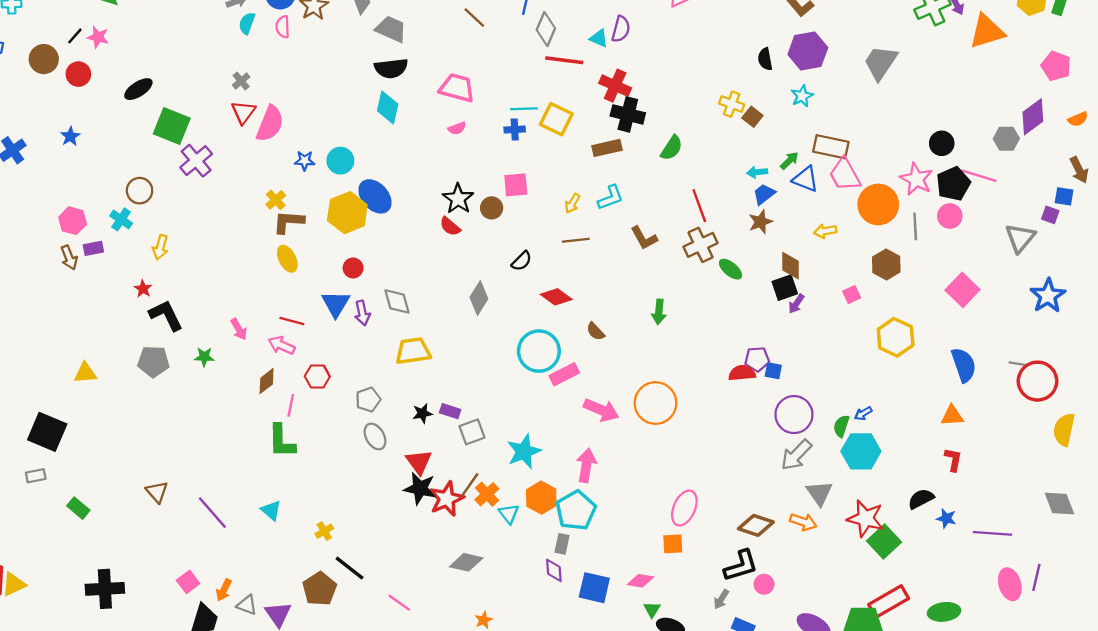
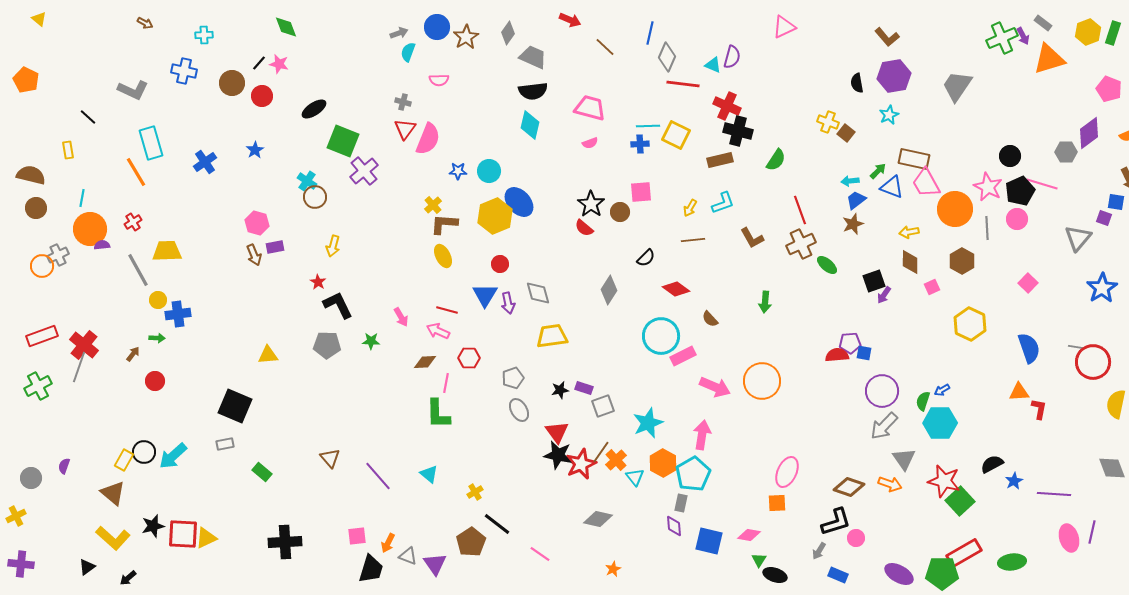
pink semicircle: (283, 27) -> (439, 80), moved, turned -90
gray cross: (241, 81) -> (403, 102), turned -35
cyan cross: (121, 219) -> (307, 181), moved
brown diamond: (791, 266) -> (910, 262), moved
pink square: (962, 290) -> (1028, 283), size x0.7
brown diamond: (267, 381) -> (425, 362), turned 35
red L-shape: (953, 460) -> (1039, 409), moved
blue star: (946, 518) -> (1014, 481), turned 30
pink square: (188, 582) -> (357, 536), turned 30

